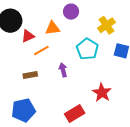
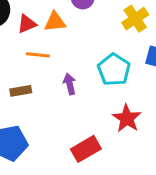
red triangle: (28, 36) -> (27, 24), moved
cyan pentagon: (87, 49) -> (114, 70), moved
orange line: (41, 51) -> (38, 55), turned 35

